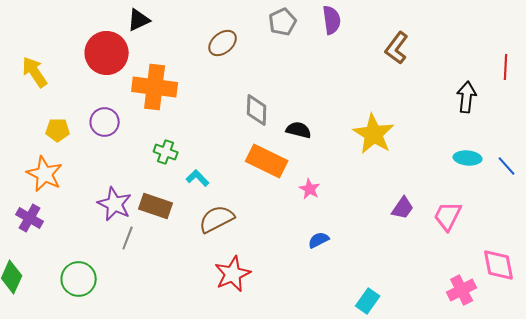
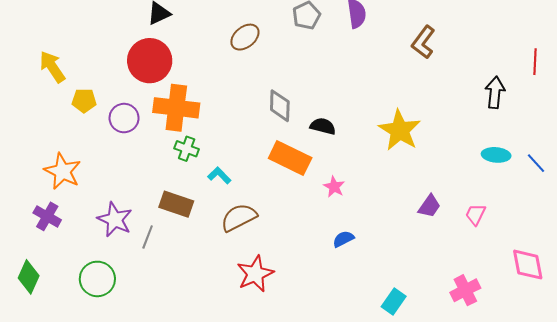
red circle: (107, 53) -> (150, 61), moved
orange cross: (155, 87) -> (176, 108), moved
yellow pentagon: (58, 130) -> (84, 101), moved
purple star: (115, 204) -> (115, 219), moved
pink trapezoid: (448, 216) -> (476, 214), size x0.7
pink cross: (462, 290) -> (465, 290), moved

